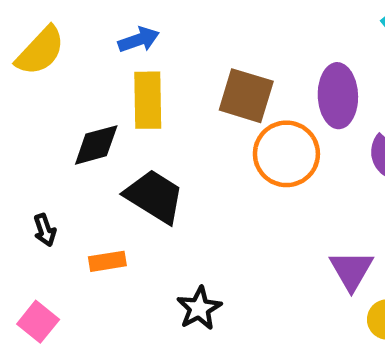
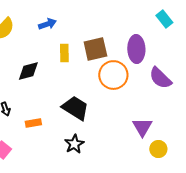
brown square: (246, 96) -> (95, 49), turned -30
yellow rectangle: (148, 100) -> (64, 53), moved, size x0.7
black trapezoid: (154, 196) -> (75, 108), moved

